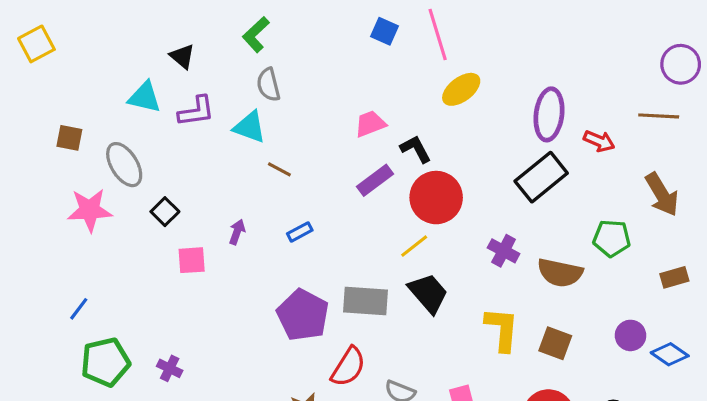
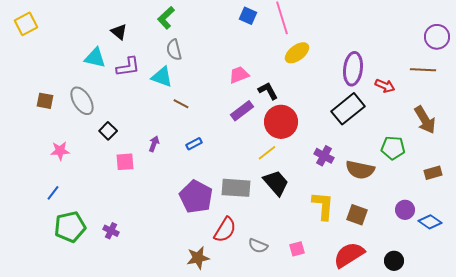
brown square: (69, 138) -> (45, 101), moved
pink star: (90, 210) -> (60, 151), moved, size x0.7

